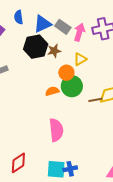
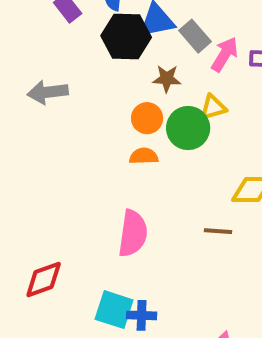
black hexagon: (36, 47) -> (126, 36), moved
orange circle: (66, 73) -> (147, 118), moved
green circle: (72, 86) -> (188, 128), moved
brown line: (95, 100) -> (218, 231), moved

